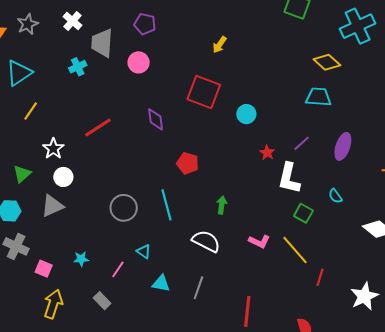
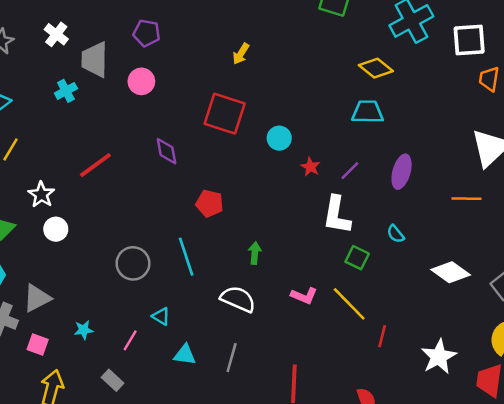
red star: (267, 153) -> (310, 167), moved
gray triangle: (52, 206) -> (37, 298), moved

